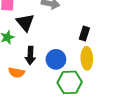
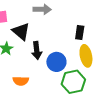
black arrow: (30, 55) -> (37, 50), moved

